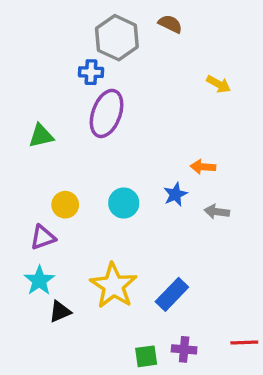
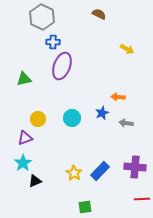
gray hexagon: (117, 38) -> (42, 17), moved
yellow star: (113, 286) -> (74, 173), moved, size x0.6
purple cross: (184, 349) -> (135, 167), moved, size x1.5

